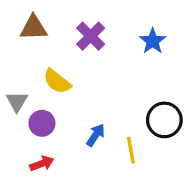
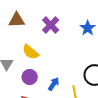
purple circle: (42, 123) -> (30, 77), moved

